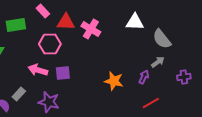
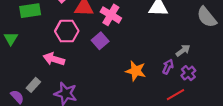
gray semicircle: (162, 39) -> (207, 17), moved
purple square: (63, 73) -> (100, 41), moved, turned -35
purple cross: (184, 77) -> (188, 73), moved, turned -32

